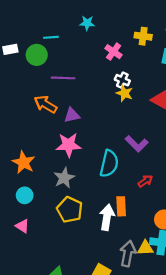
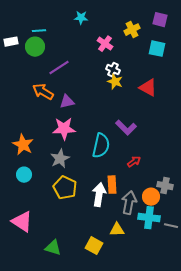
yellow cross: (143, 36) -> (132, 30), turned -35
cyan line: (51, 37) -> (39, 31), moved
purple line: (63, 78) -> (59, 68), turned -35
pink triangle: (22, 226) -> (22, 222), moved, size x1.6
yellow triangle: (145, 248) -> (117, 230), moved
gray arrow: (128, 254) -> (129, 203), moved

